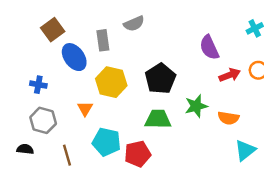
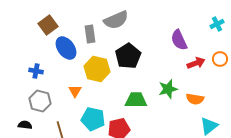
gray semicircle: (134, 24) -> (116, 20), size x1.4
black pentagon: (160, 79) -> (128, 56), moved

